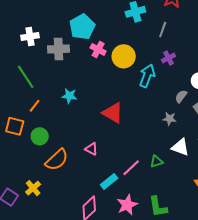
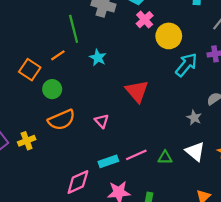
green line: (26, 77) -> (74, 29), moved

